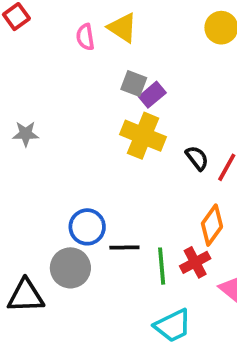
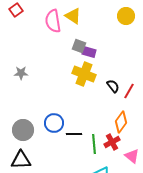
pink semicircle: (85, 37) -> (53, 21), size x1.6
purple rectangle: (152, 95) -> (89, 52), turned 56
gray circle: (70, 268) -> (23, 130), moved

